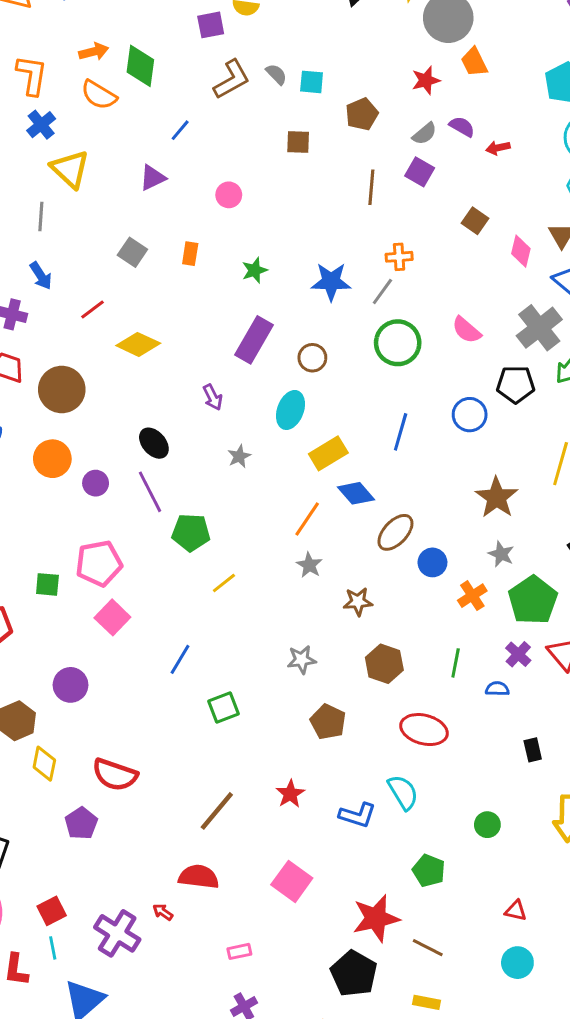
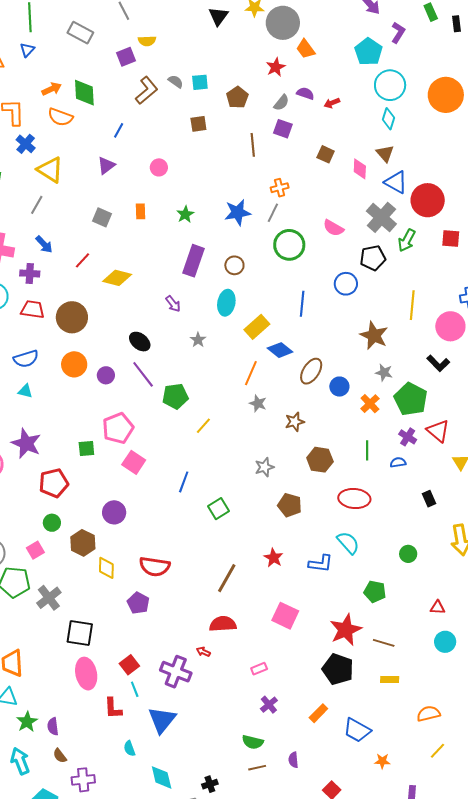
gray line: (41, 216) -> (37, 205), turned 36

